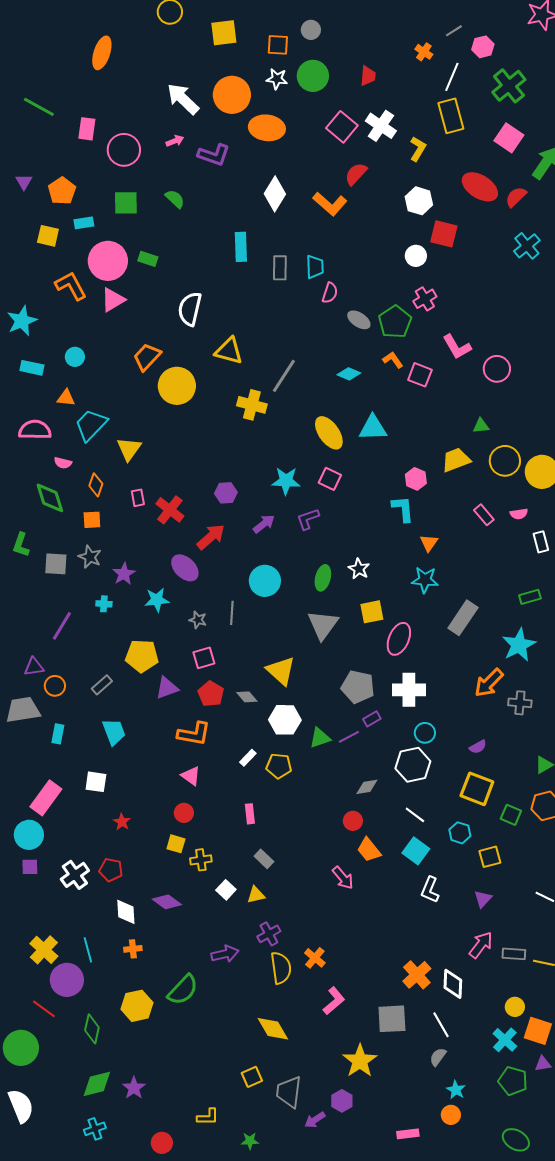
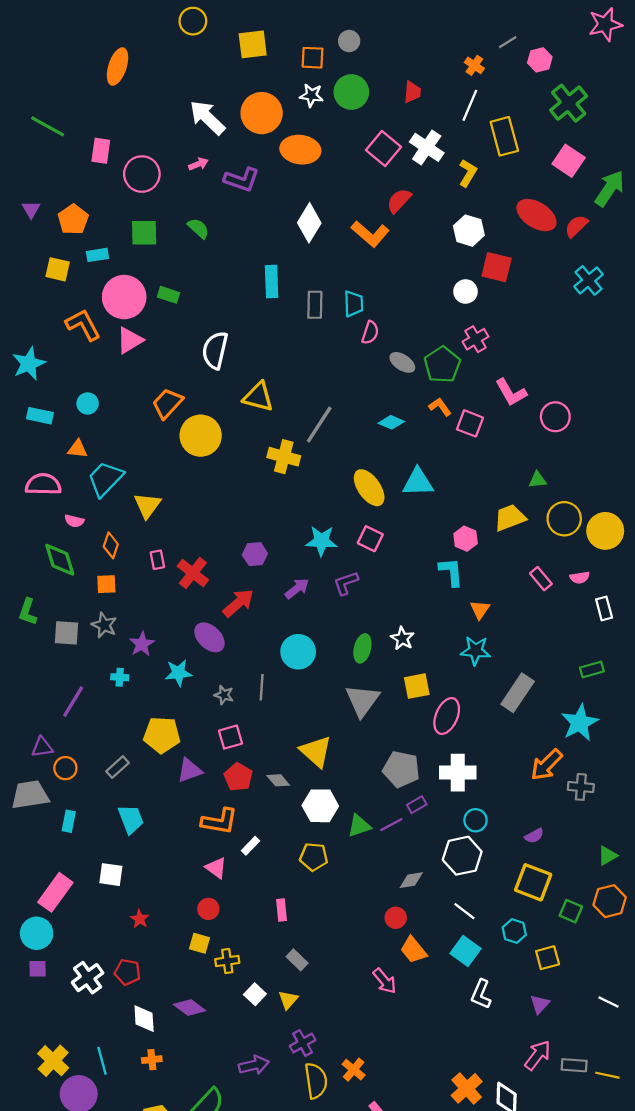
white line: (452, 77) -> (470, 105), moved
white rectangle: (248, 758) -> (250, 846), moved
yellow triangle: (256, 895) -> (288, 1000), turned -36

